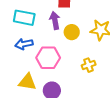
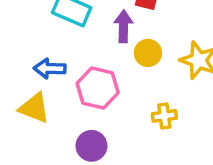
blue arrow: (24, 44) -> (50, 68), moved
yellow triangle: (27, 82) -> (34, 108), moved

